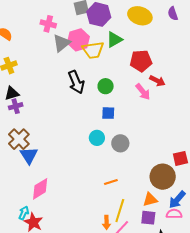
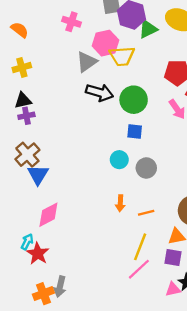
green triangle: (114, 40) -> (148, 29), moved
gray triangle: (62, 43) -> (87, 62), moved
black arrow: (76, 82) -> (99, 92), turned -55
green circle: (106, 86) -> (134, 100), size x1.5
orange line: (111, 182) -> (146, 213), moved
orange arrow: (107, 222) -> (120, 203), moved

